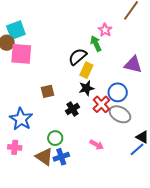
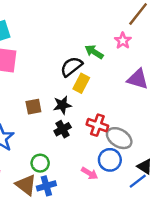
pink star: (105, 30) -> (123, 41), moved
green arrow: (96, 44) -> (94, 52), turned -35
black star: (86, 88) -> (62, 105), moved
blue circle: (118, 92) -> (110, 160), moved
red cross: (101, 104) -> (97, 125), turned -30

